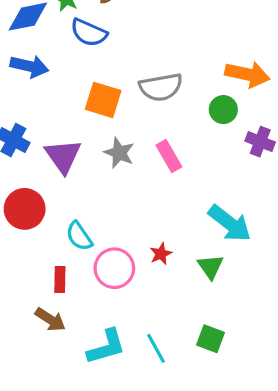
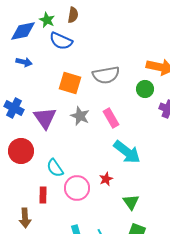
blue arrow: (29, 66) -> (24, 62), size x0.7
cyan arrow: (230, 223) -> (127, 152), moved
green triangle: (211, 267) -> (131, 202), moved
brown arrow: (50, 320) -> (25, 218), moved, turned 54

